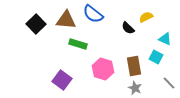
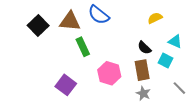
black semicircle: (128, 28) -> (144, 48), moved
green rectangle: (78, 44) -> (83, 47), turned 48

